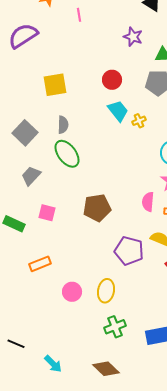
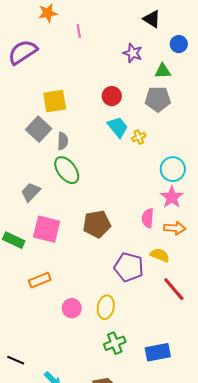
gray square: (25, 133) -> (39, 129), moved
pink square: (47, 213) -> (47, 229), size x1.6

